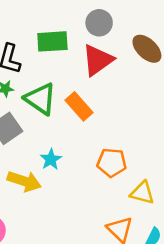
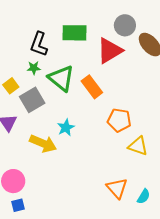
gray circle: (99, 23) -> (125, 25), moved
orange pentagon: (112, 163) -> (119, 120), moved
yellow triangle: (142, 193) -> (138, 146), moved

